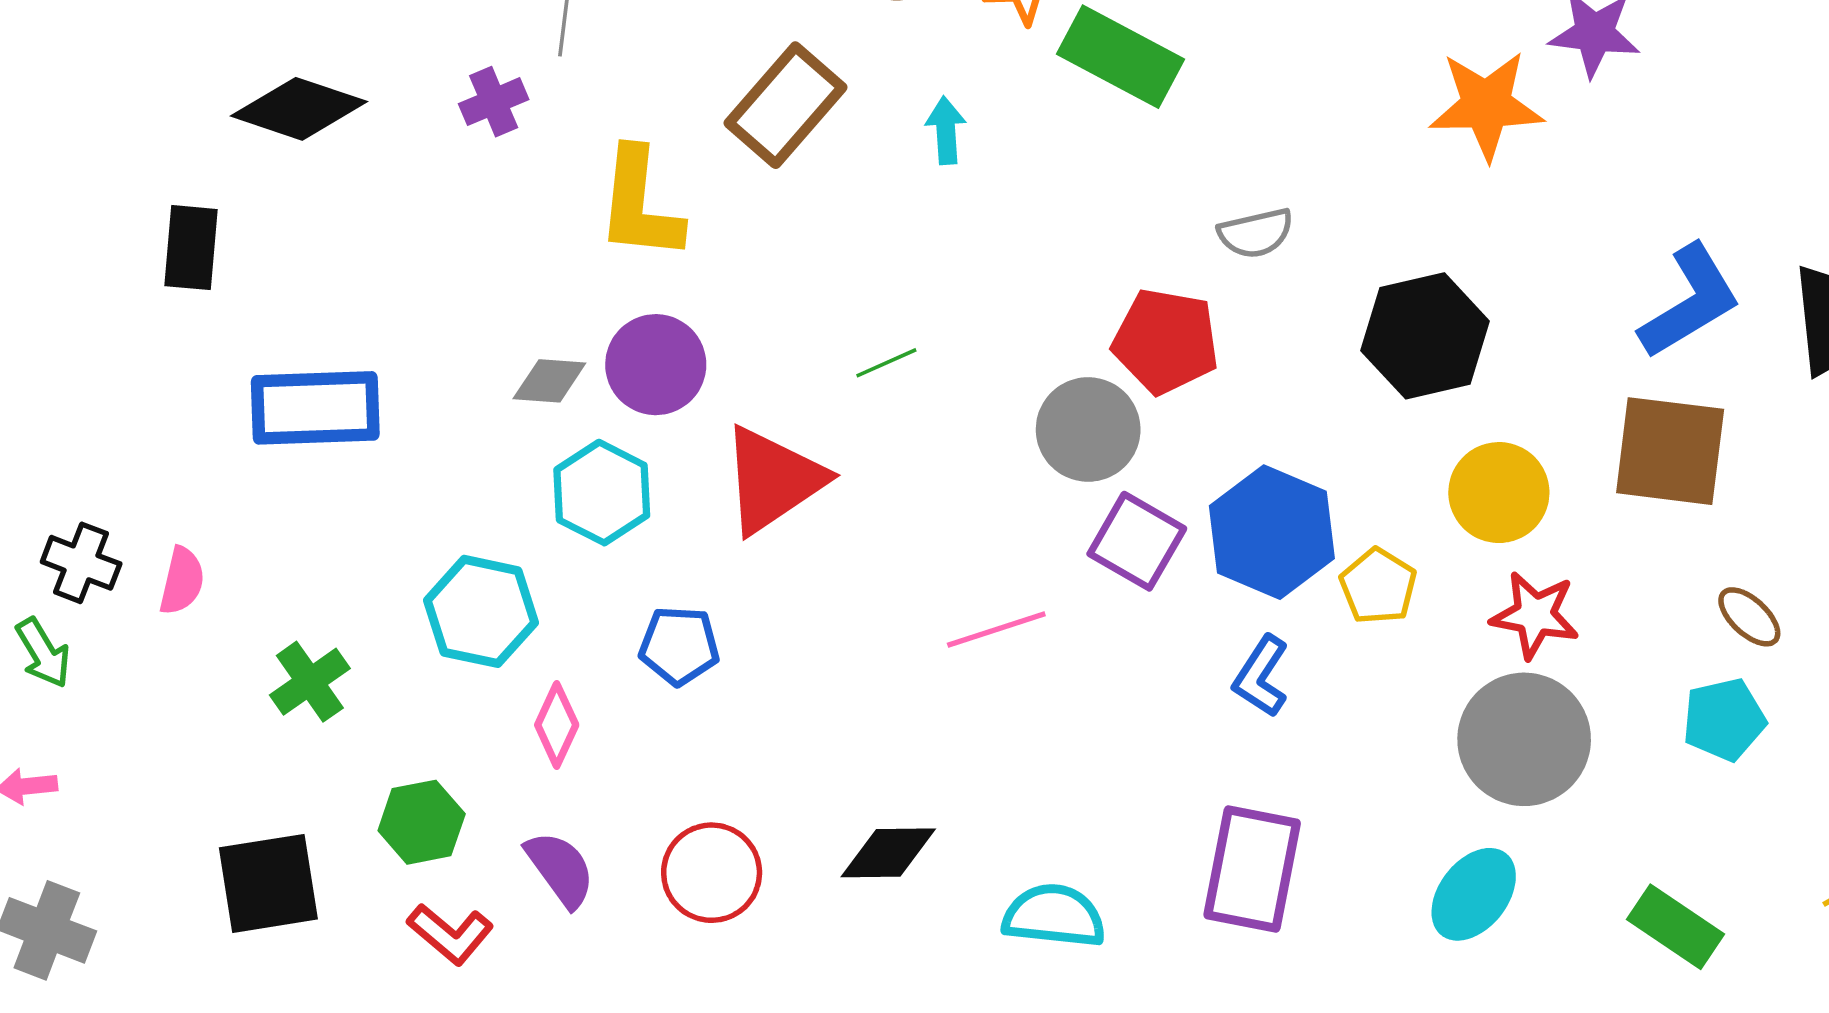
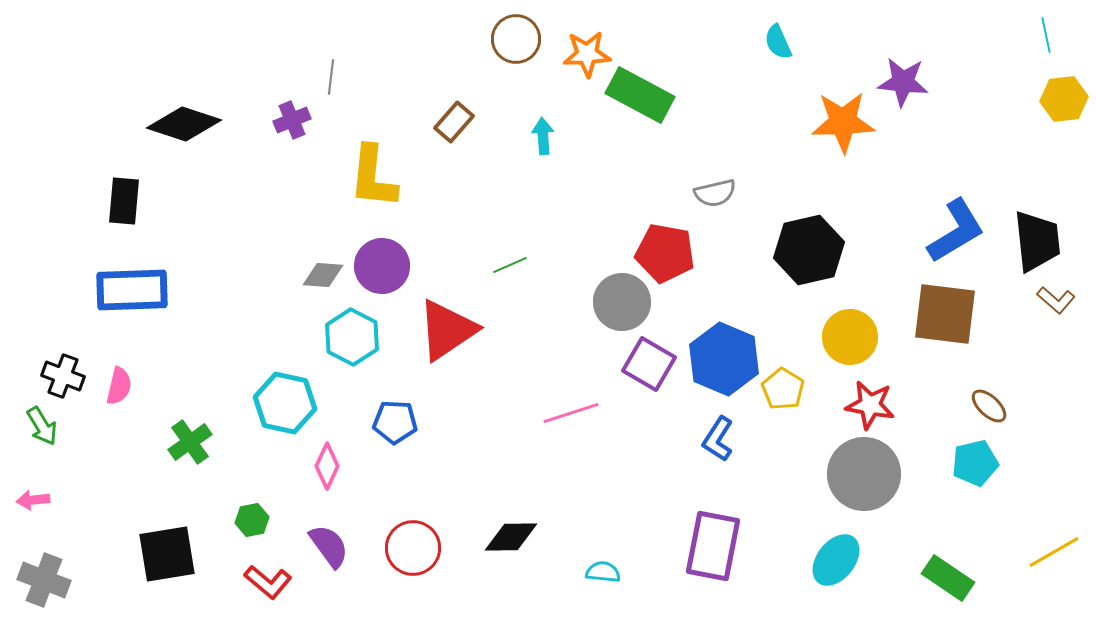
brown rectangle: (785, 105) -> (454, 122), size x0.6
blue rectangle: (315, 408) -> (132, 290), moved
green hexagon: (422, 822) -> (252, 520), size x0.7
cyan semicircle: (1054, 916) -> (603, 572), size x0.6

